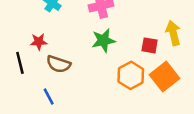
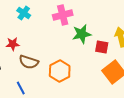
green star: (103, 40) -> (82, 34), moved
orange hexagon: (131, 75) -> (60, 71), moved

